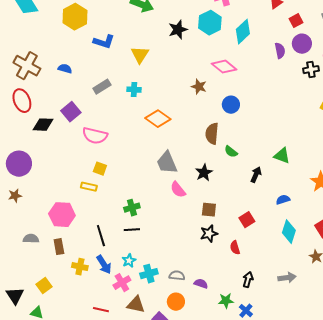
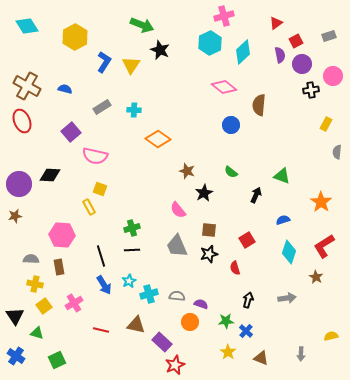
black star: (178, 30) -> (160, 50), moved, turned -30
blue L-shape: (104, 42) -> (104, 62), turned -75
purple semicircle: (280, 51) -> (280, 55), moved
yellow triangle: (140, 55) -> (131, 65), moved
brown star: (199, 87) -> (187, 171), moved
black diamond: (43, 125) -> (50, 175), moved
brown semicircle: (212, 134) -> (259, 105), moved
gray trapezoid: (167, 163) -> (177, 246), moved
yellow rectangle: (89, 187) -> (89, 207), turned 49
yellow cross: (80, 267) -> (35, 284), moved
pink cross: (122, 283) -> (74, 303), moved
orange circle: (176, 302) -> (190, 322), moved

